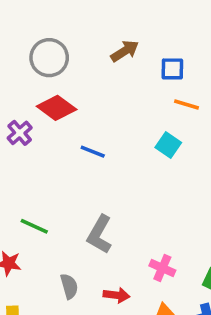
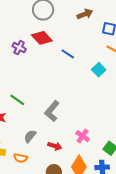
purple cross: (20, 133) -> (19, 48), turned -32
blue line: (93, 152) -> (68, 54), moved
gray semicircle: (69, 286) -> (30, 136), turned -136

